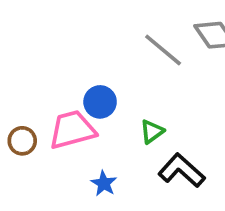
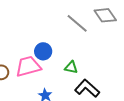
green triangle: (152, 132) -> (71, 67), turned 48

